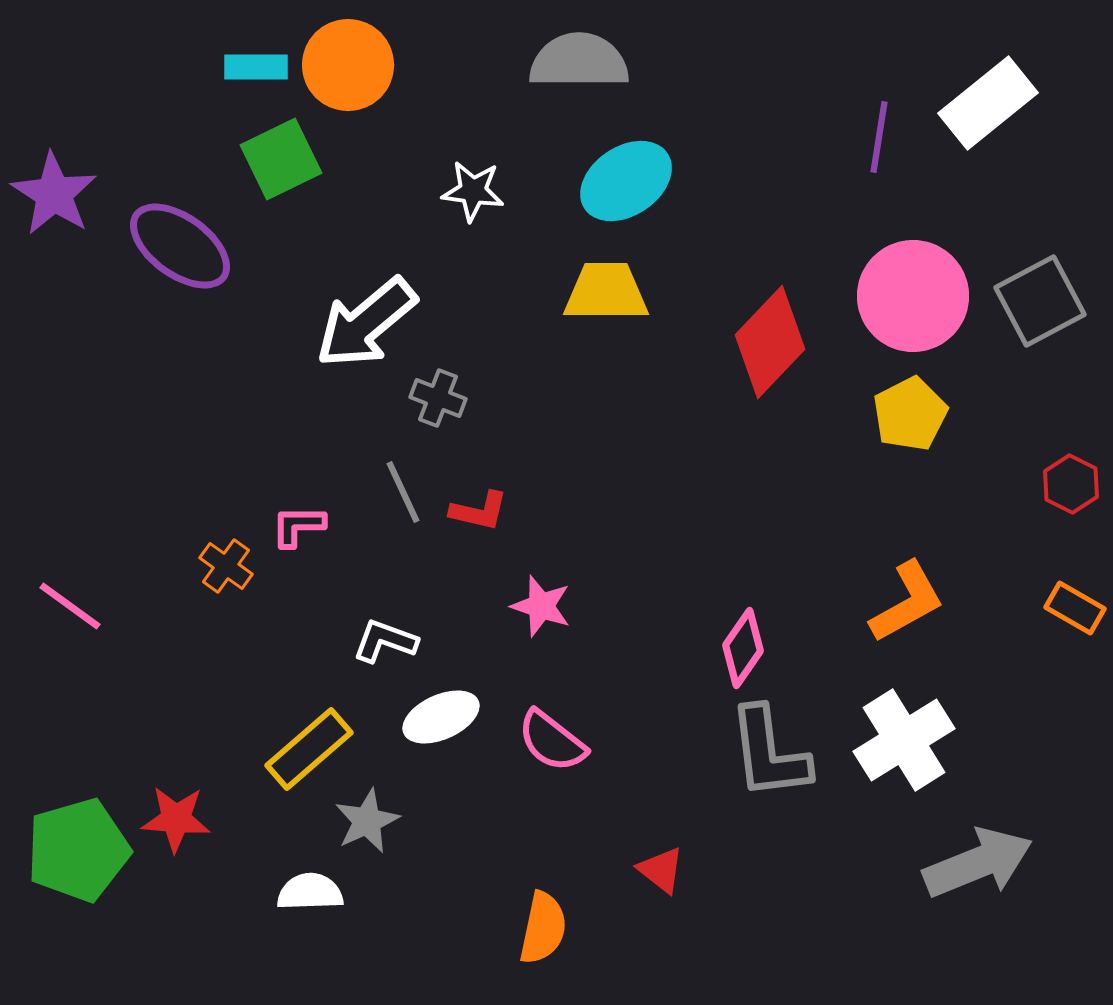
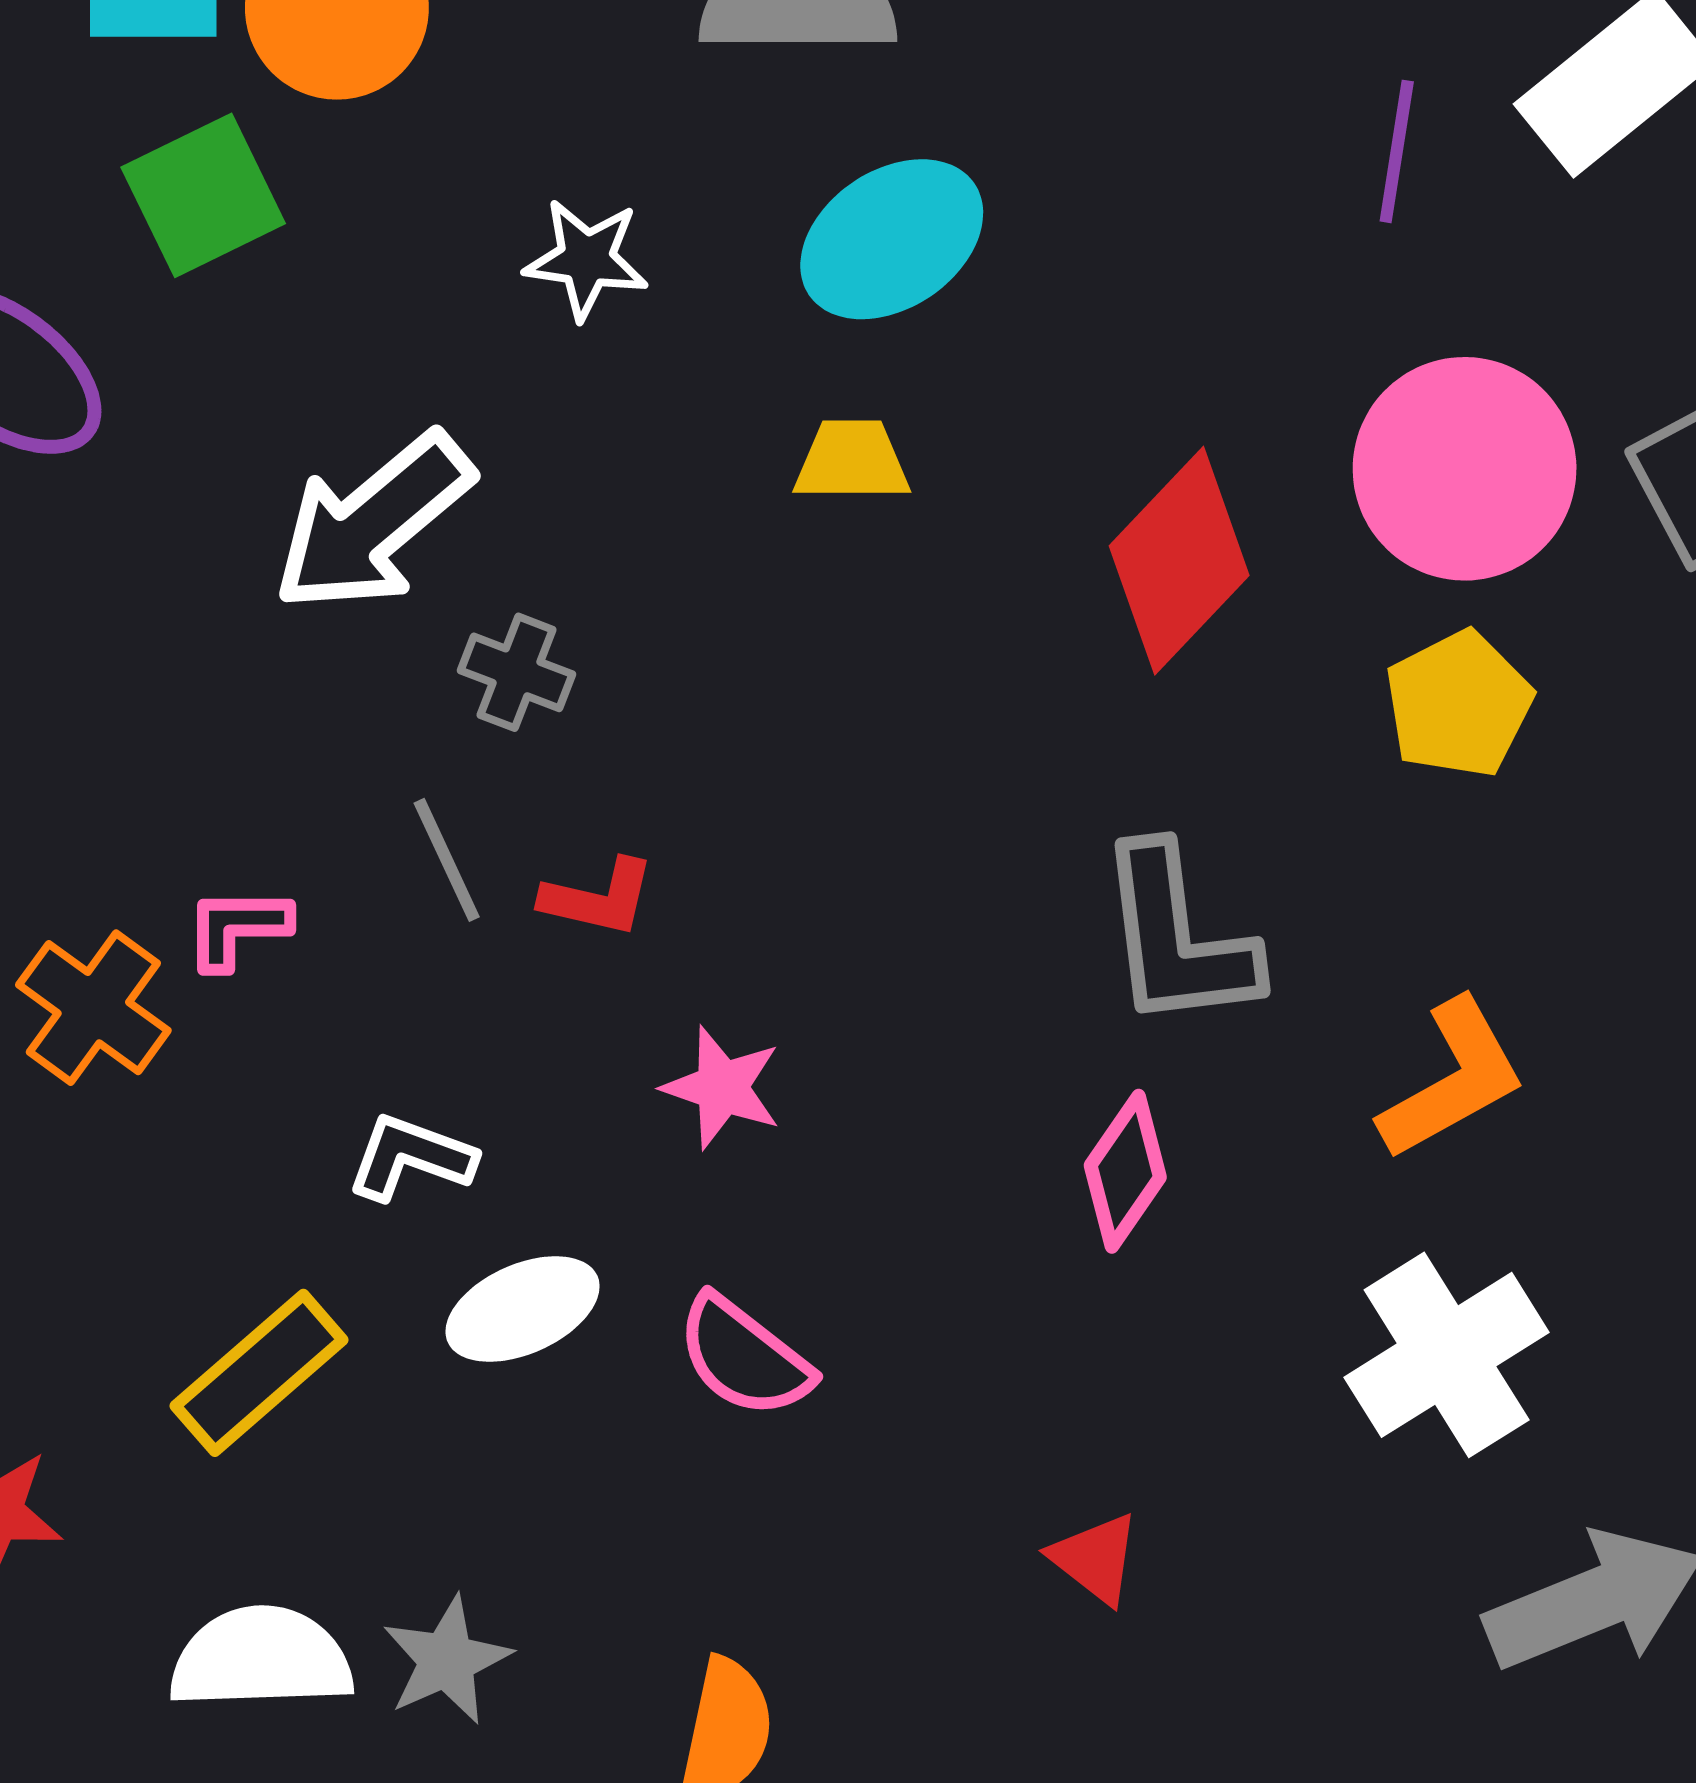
yellow trapezoid: (606, 292) -> (852, 461), size x0.7
orange cross: (226, 566) -> (93, 1008), size x1.4
gray L-shape: (769, 753) -> (1177, 938), moved
gray star: (367, 821) -> (447, 1660), moved
red triangle: (661, 870) -> (1095, 1558), moved
white semicircle: (310, 892) -> (261, 1658), size x1.4

